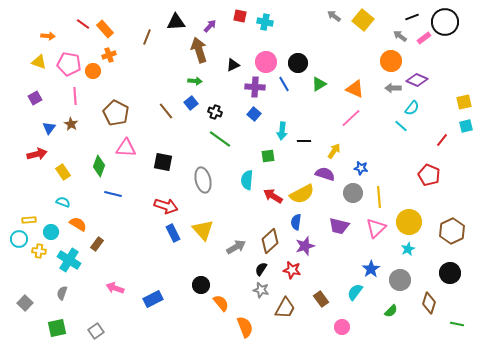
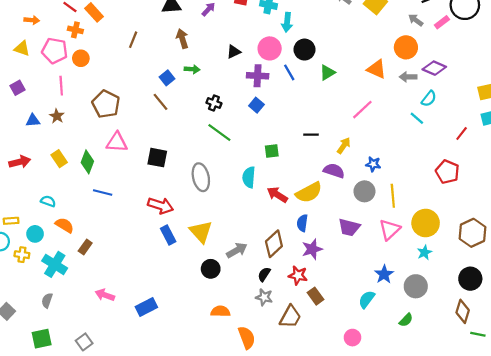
brown line: (147, 37) -> (133, 40), moved
brown arrow: (199, 50) -> (182, 39), moved, size x0.7
orange cross: (109, 55) -> (75, 30), moved, turned 32
orange triangle: (355, 89) -> (376, 69), moved
blue square: (191, 103) -> (167, 78), moved
blue triangle: (49, 128) -> (33, 120), turned 48
cyan arrow: (282, 131) -> (287, 22), moved
red arrow: (37, 154) -> (20, 162), moved
yellow rectangle: (63, 172) -> (59, 159), moved
black circle: (201, 285) -> (211, 269), moved
brown rectangle: (321, 299) -> (315, 296), moved
orange semicircle: (221, 303) -> (220, 311), turned -48
brown diamond: (429, 303) -> (463, 311), moved

